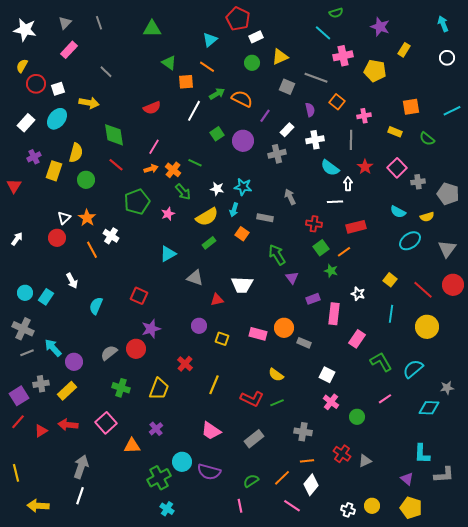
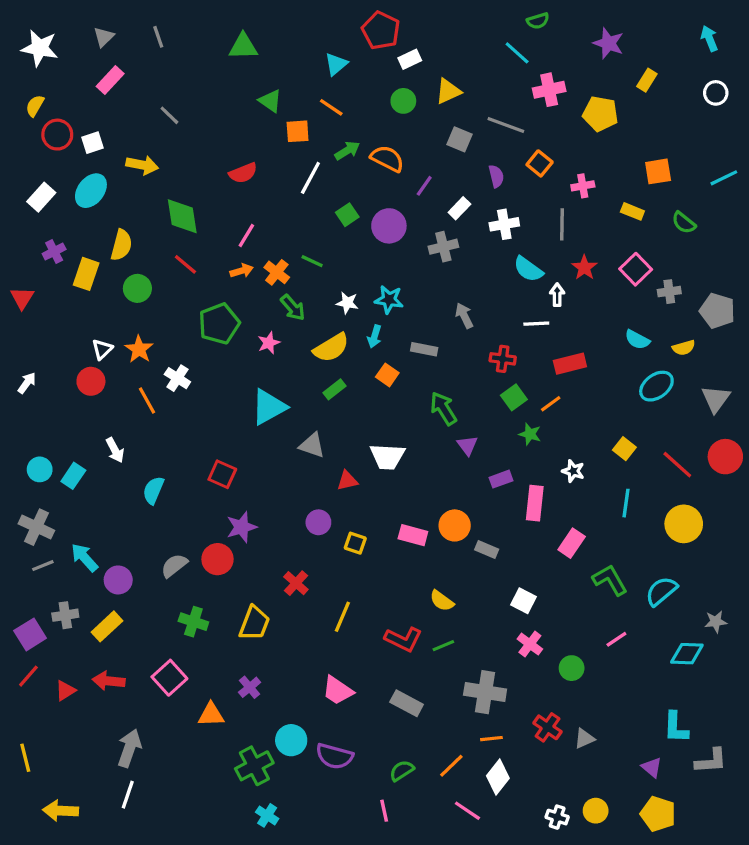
cyan triangle: (168, 254) -> (269, 407), size x1.4
gray cross: (303, 432) -> (485, 692), size x1.4
gray rectangle: (254, 439) -> (407, 703), turned 66

